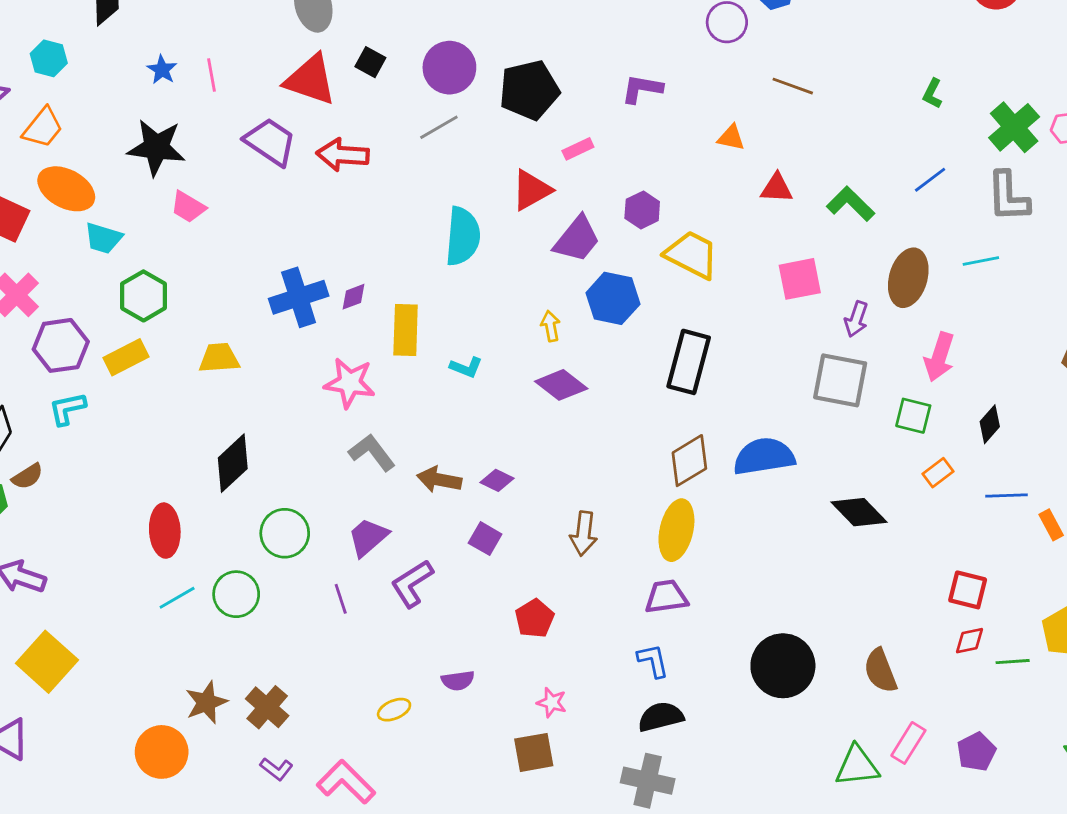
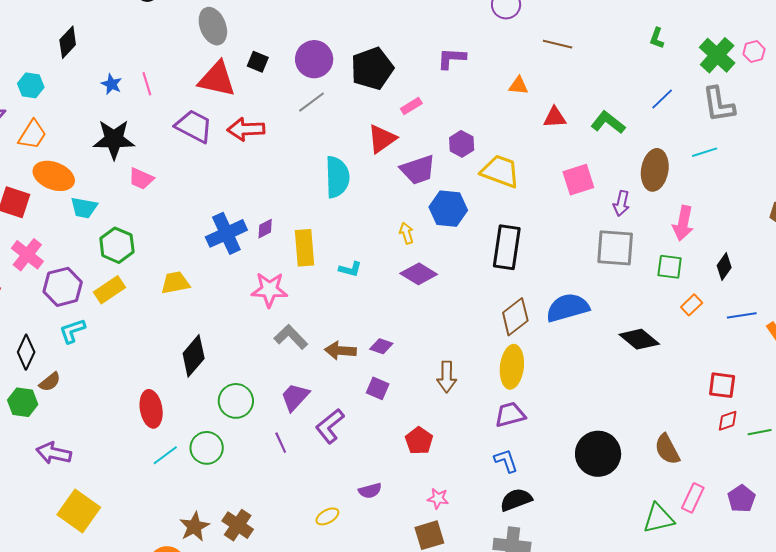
purple trapezoid: (577, 239) -> (418, 170), turned 39

